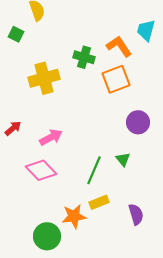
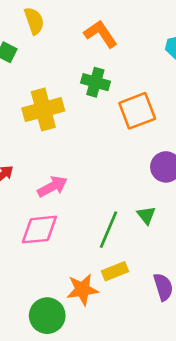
orange L-shape: (119, 46) -> (101, 34), moved
pink diamond: (41, 170) -> (39, 230), turned -52

